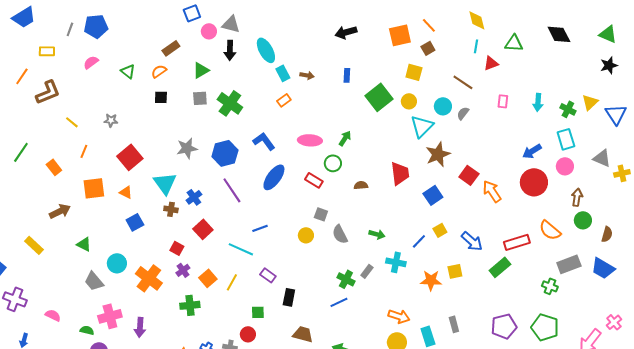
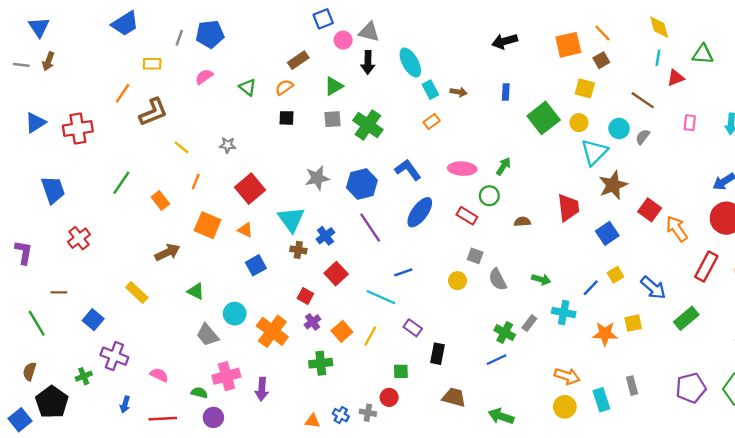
orange square: (94, 188) -> (208, 225), turned 30
red rectangle: (517, 242) -> (706, 266), moved, turned -45

